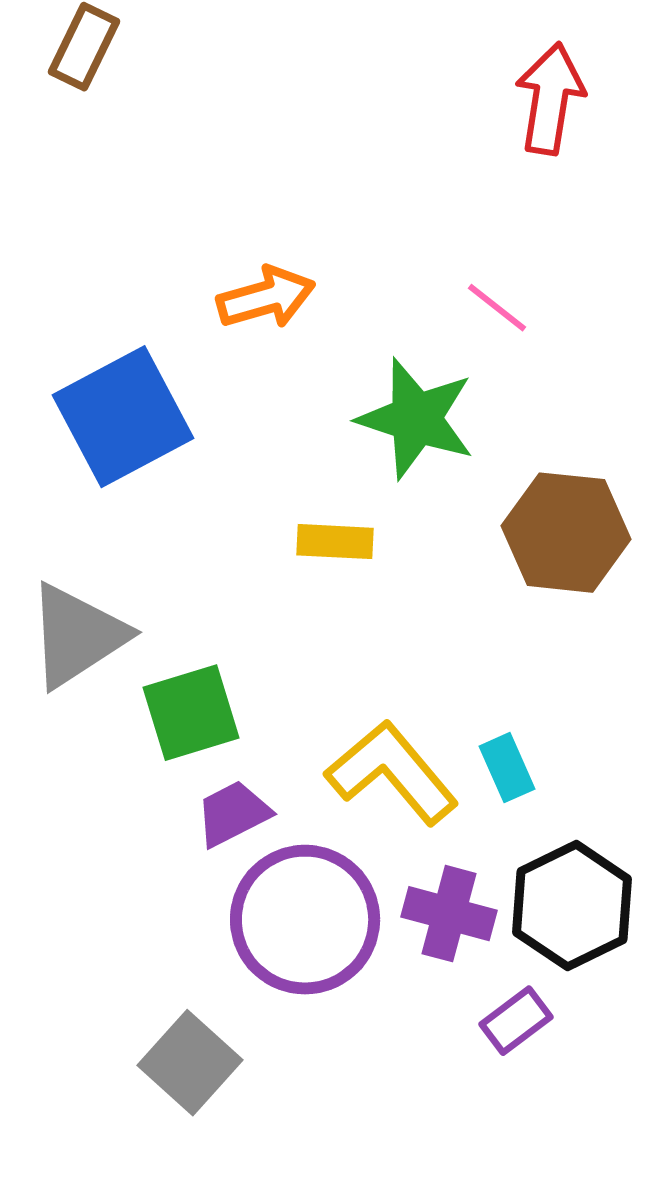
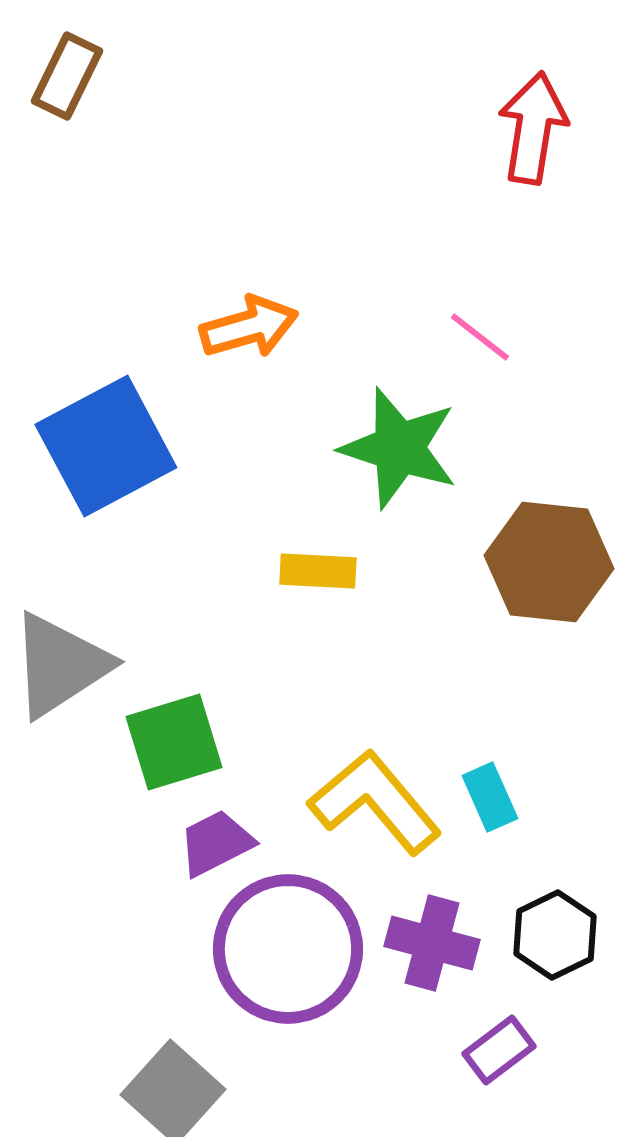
black hexagon: (572, 906) -> (555, 935), size x0.7

